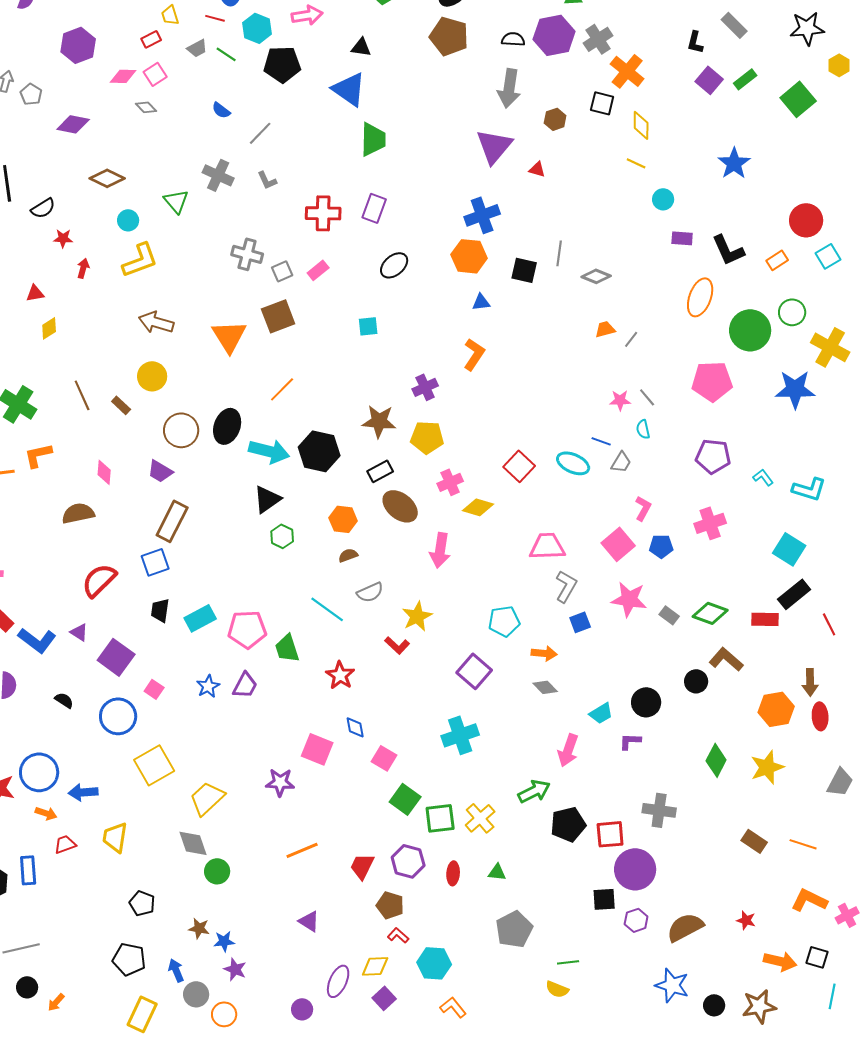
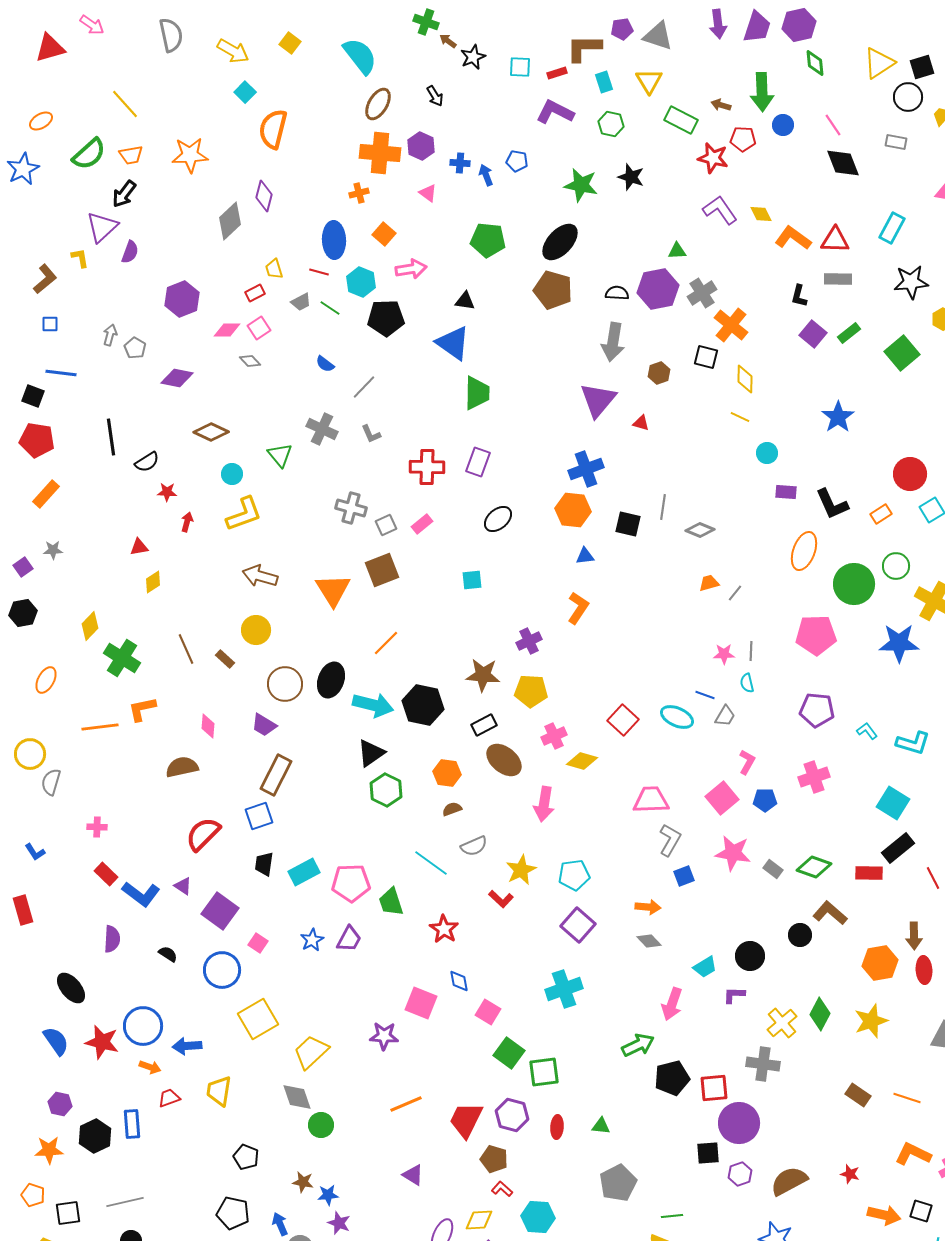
gray rectangle: (734, 25) -> (838, 279), turned -44
gray line: (647, 397) -> (751, 651), turned 42
green hexagon: (282, 536) -> (386, 790), size x1.4
cyan pentagon: (504, 621) -> (574, 875), moved
yellow cross: (480, 818) -> (782, 1023), moved
red trapezoid: (362, 866) -> (466, 1120), size x1.4

